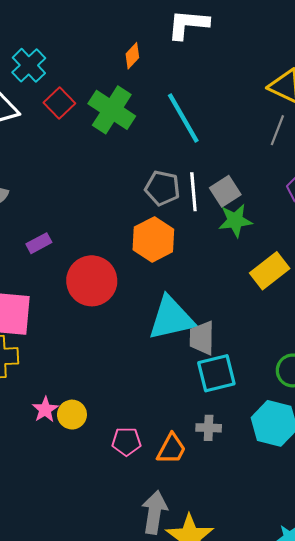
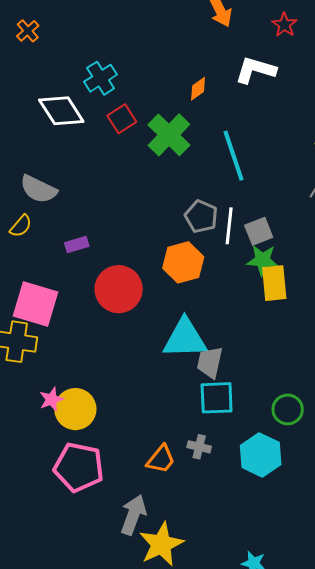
yellow rectangle: (270, 271) -> (274, 283), moved, turned -69
yellow circle: (72, 415) -> (75, 409), size x1.5
pink pentagon: (126, 442) -> (79, 467), moved, size x1.8

